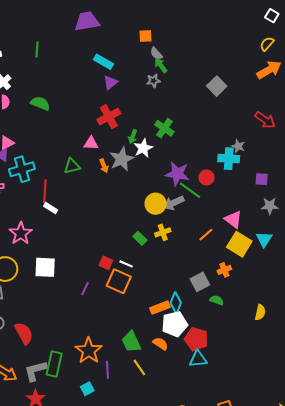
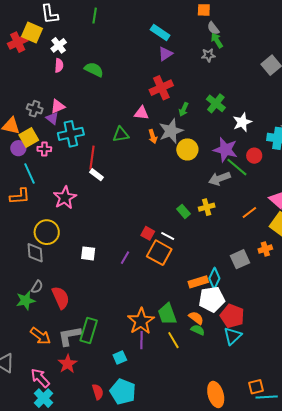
white star: (143, 148) -> (242, 122), moved
yellow circle: (156, 204) -> (187, 149), moved
white square: (45, 267) -> (88, 253), moved, size x0.7
green semicircle: (217, 300) -> (198, 330), moved
orange star: (89, 351) -> (141, 321), moved
cyan triangle: (198, 359) -> (233, 336), turned -42

